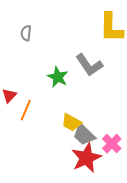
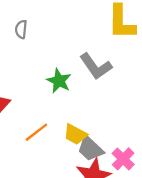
orange line: (26, 110) -> (36, 132), moved, turned 30

